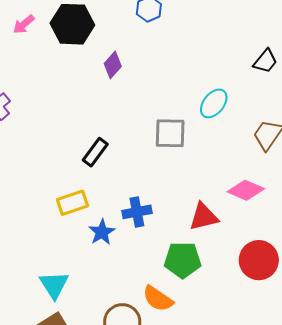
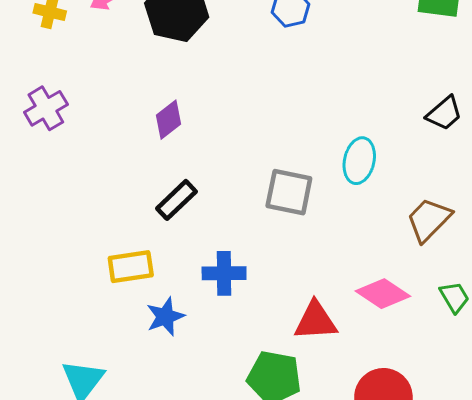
purple diamond: (113, 65) -> (168, 120), moved
cyan ellipse: (214, 103) -> (359, 161), turned -36
blue cross: (137, 212) -> (224, 273), moved

